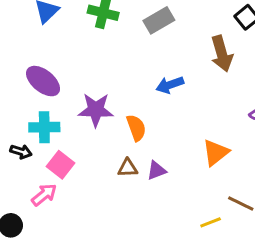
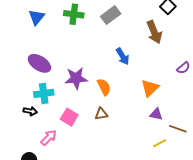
blue arrow: (170, 85) -> (123, 56), turned -96
orange triangle: (216, 153) -> (150, 88), moved
pink square: (61, 165) -> (69, 117), moved
purple triangle: (156, 170) -> (156, 114), moved, turned 40

